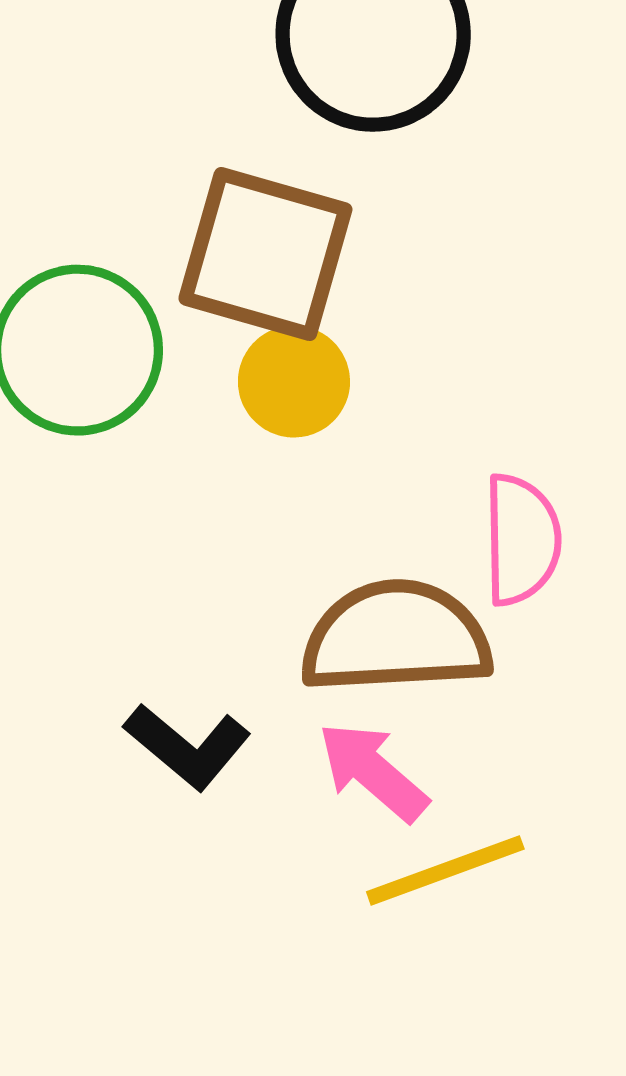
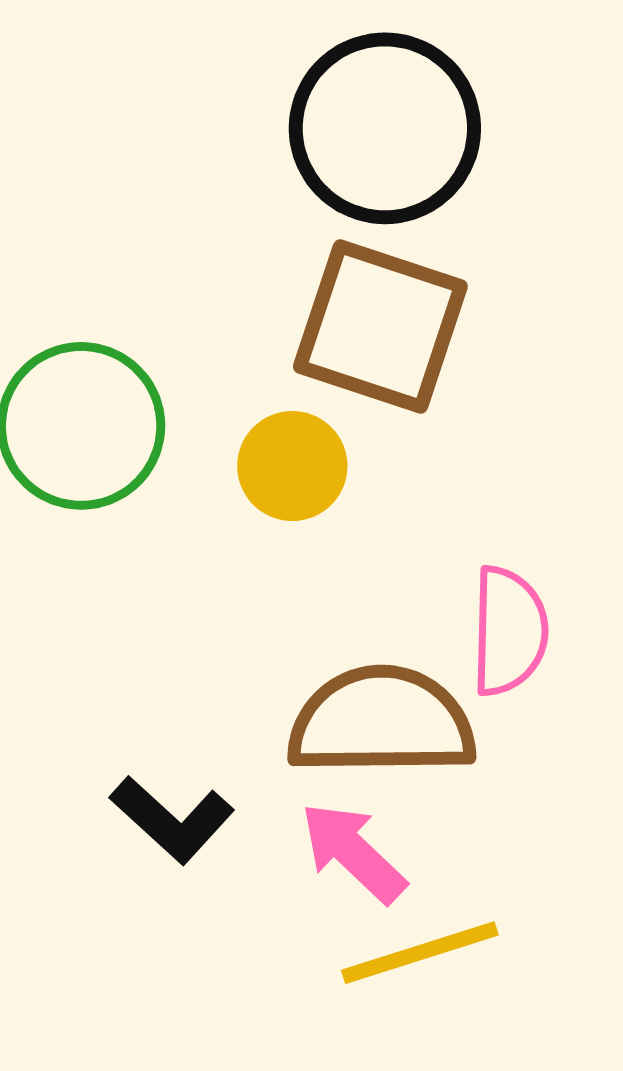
brown square: (265, 254) -> (380, 327), moved

